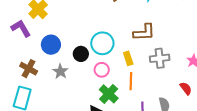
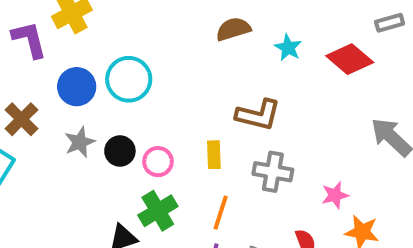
cyan circle: (102, 43) -> (129, 79), moved
black circle: (81, 54) -> (120, 151), moved
orange line: (131, 81) -> (221, 213), moved

